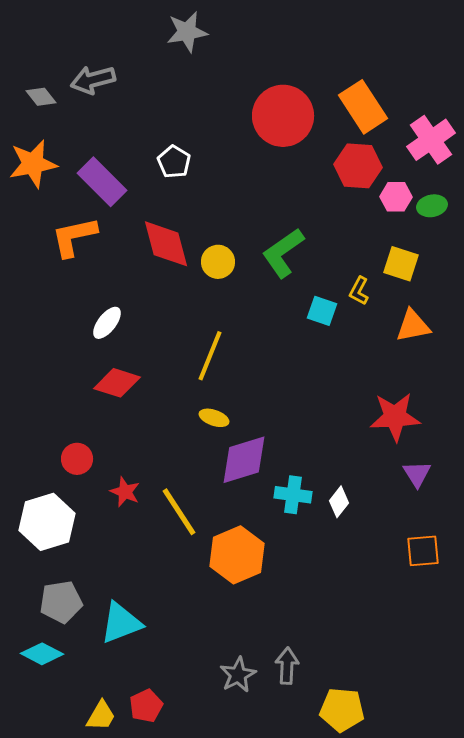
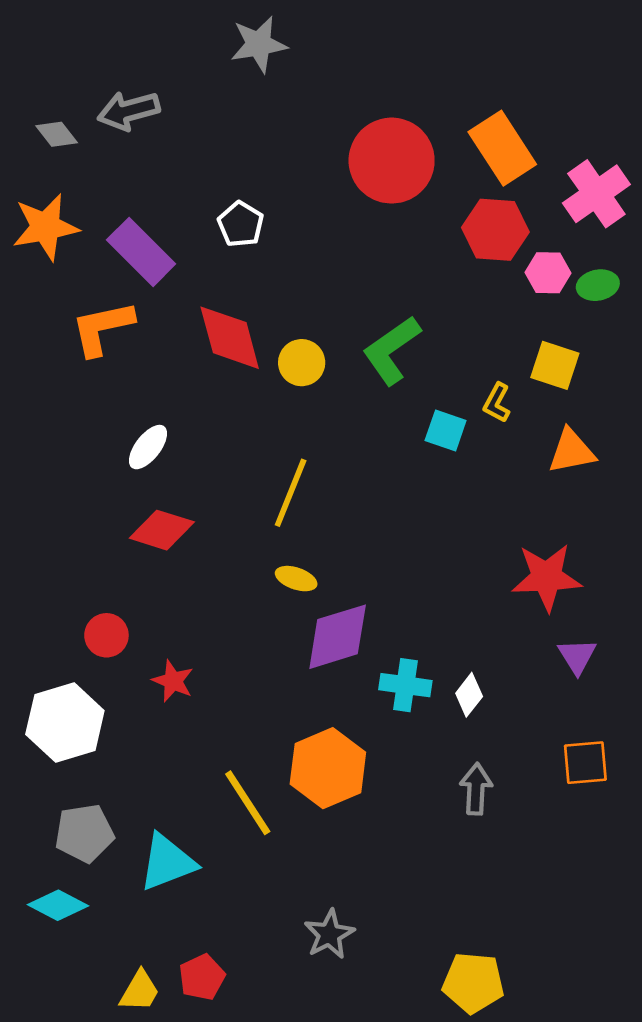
yellow line: (179, 512) -> (248, 803), moved
gray arrow: (287, 666) -> (476, 789), moved

